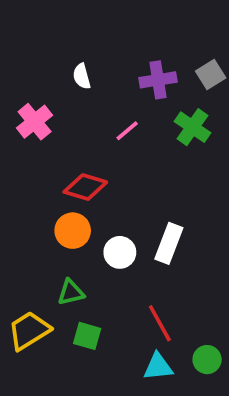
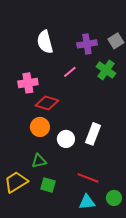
white semicircle: (82, 76) -> (45, 42), size x1.6
pink cross: (35, 122) -> (28, 83), moved, turned 30
red line: (160, 323) -> (88, 178), turned -40

